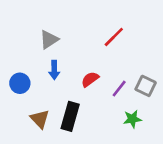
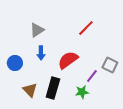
red semicircle: (90, 79) -> (68, 60), size x1.5
purple line: (119, 89) -> (92, 76), moved
green star: (132, 119) -> (82, 92), moved

